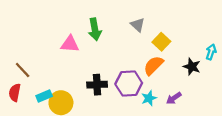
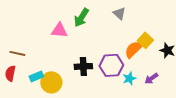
green arrow: (95, 29) -> (81, 17), turned 42
yellow square: (161, 42) -> (145, 40), moved
brown line: (23, 70) -> (17, 53), turned -35

